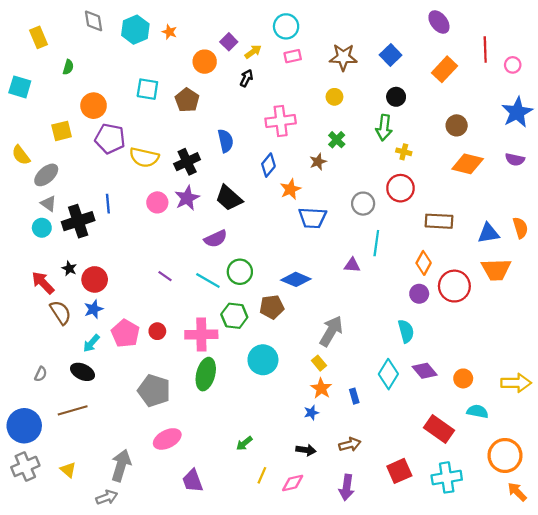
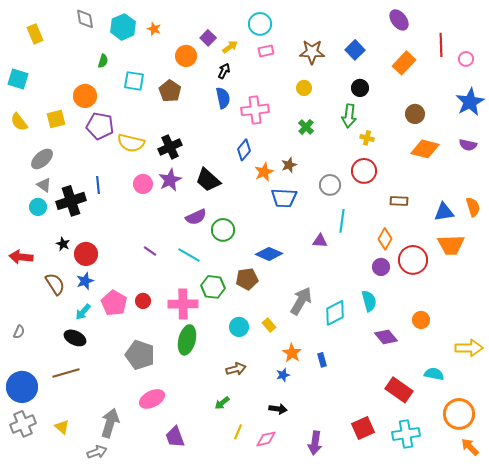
green semicircle: (68, 67) -> (103, 61), moved
blue semicircle: (226, 141) -> (223, 98), moved
yellow semicircle: (21, 155) -> (19, 122), moved
brown star: (318, 162) -> (289, 165), moved
brown rectangle: (439, 221) -> (399, 201), size x0.7
green circle: (240, 272) -> (223, 230), moved
red arrow: (43, 283) -> (21, 257), moved, turned -40
cyan circle: (263, 360) -> (239, 327), size x0.7
yellow rectangle: (319, 363) -> (269, 325), moved
gray semicircle: (41, 374) -> (19, 332), moved
cyan diamond: (388, 374) -> (335, 313), moved, turned 32
orange circle: (463, 378) -> (421, 320), moved
brown arrow: (350, 444) -> (236, 369), moved

